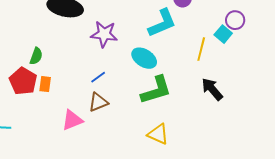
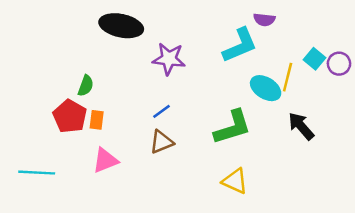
purple circle: (235, 20) -> (339, 64), moved
cyan ellipse: (144, 58) -> (266, 88), moved
pink triangle: (72, 120) -> (105, 160), moved

